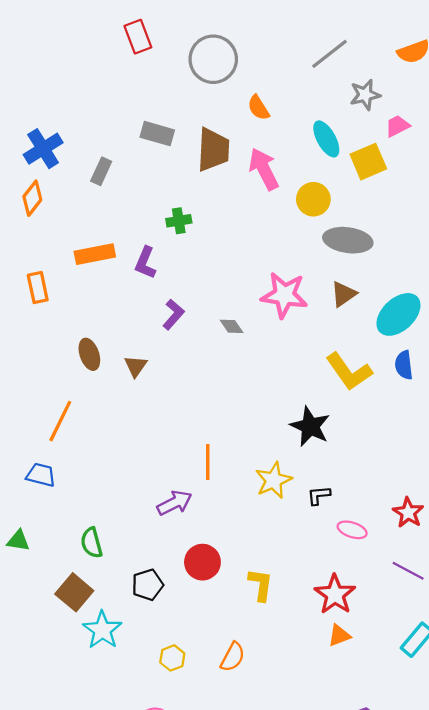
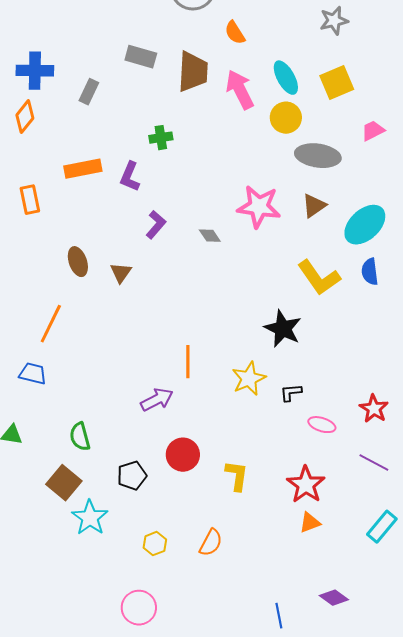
pink trapezoid: (397, 126) -> (373, 131), moved
cyan ellipse: (326, 139) -> (286, 78), moved
blue cross: (43, 149) -> (35, 71), turned 33

